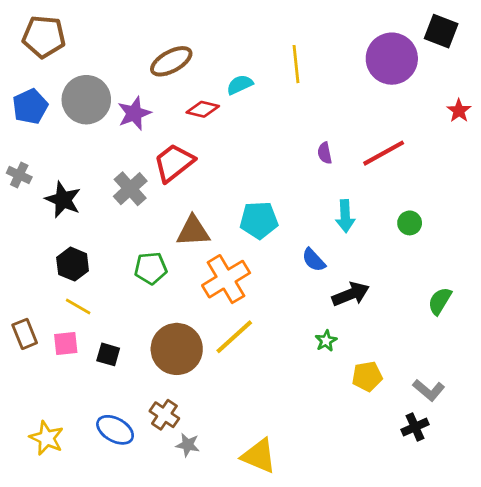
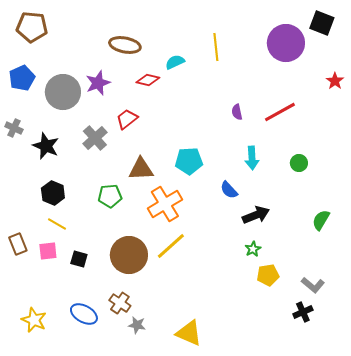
brown ellipse: (171, 61) -> (125, 45), turned 40
gray circle: (86, 100) -> (63, 92), moved
red trapezoid: (174, 163) -> (127, 119), size x0.7
green star: (326, 341) -> (253, 249), moved

